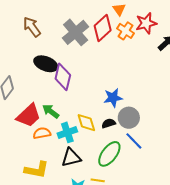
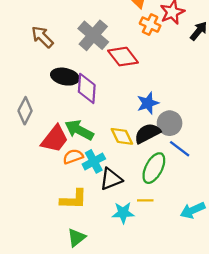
red diamond: (103, 28) -> (123, 57), moved, turned -76
green arrow: (51, 111) -> (79, 130), size x1.4
black semicircle: (109, 123) -> (147, 133), size x1.6
cyan cross: (67, 132) -> (94, 161), moved

